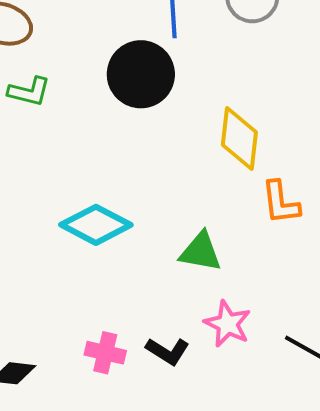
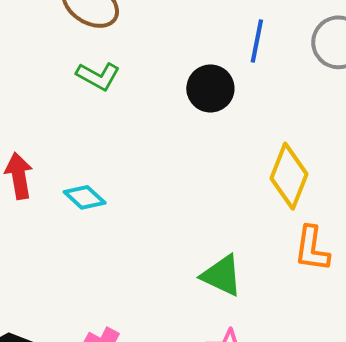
black circle: (141, 74) -> (210, 88), size x0.7
cyan diamond: (96, 225) -> (85, 197), moved, size x0.6

